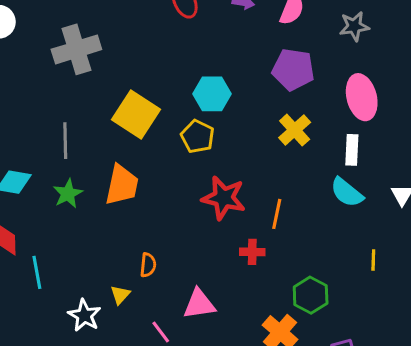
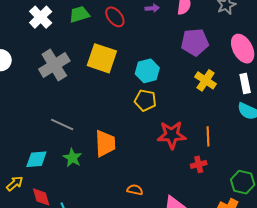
yellow square: (136, 114) -> (102, 58), moved
gray line: (65, 141) -> (62, 125), turned -50
orange semicircle: (148, 265) -> (135, 190), turned -70

